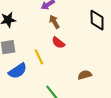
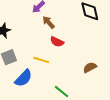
yellow line: (39, 57) -> (41, 60), turned -35

